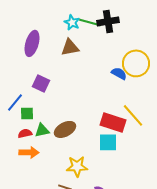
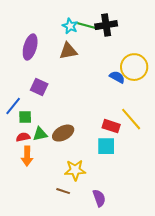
red rectangle: (113, 122) -> (111, 126), size x0.7
orange arrow: (29, 152) -> (27, 156), turned 90

